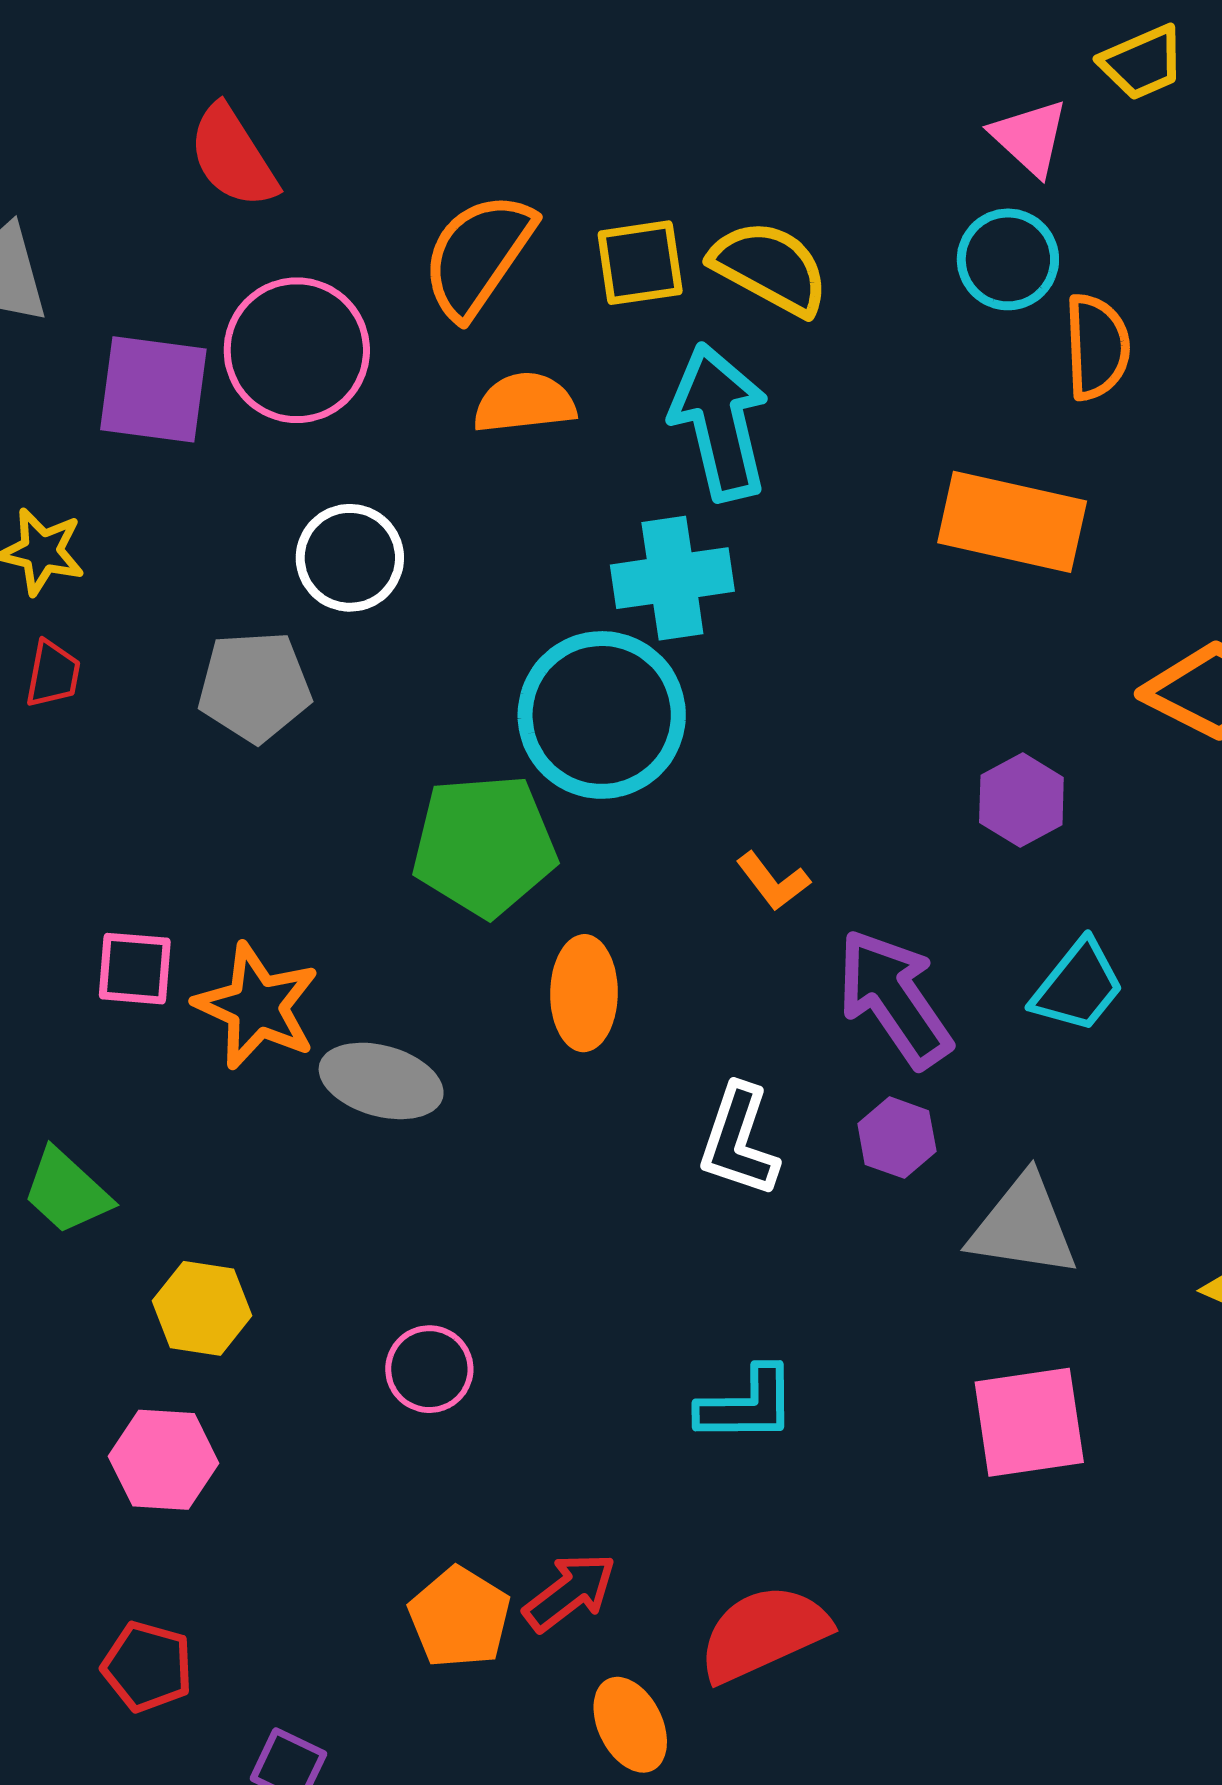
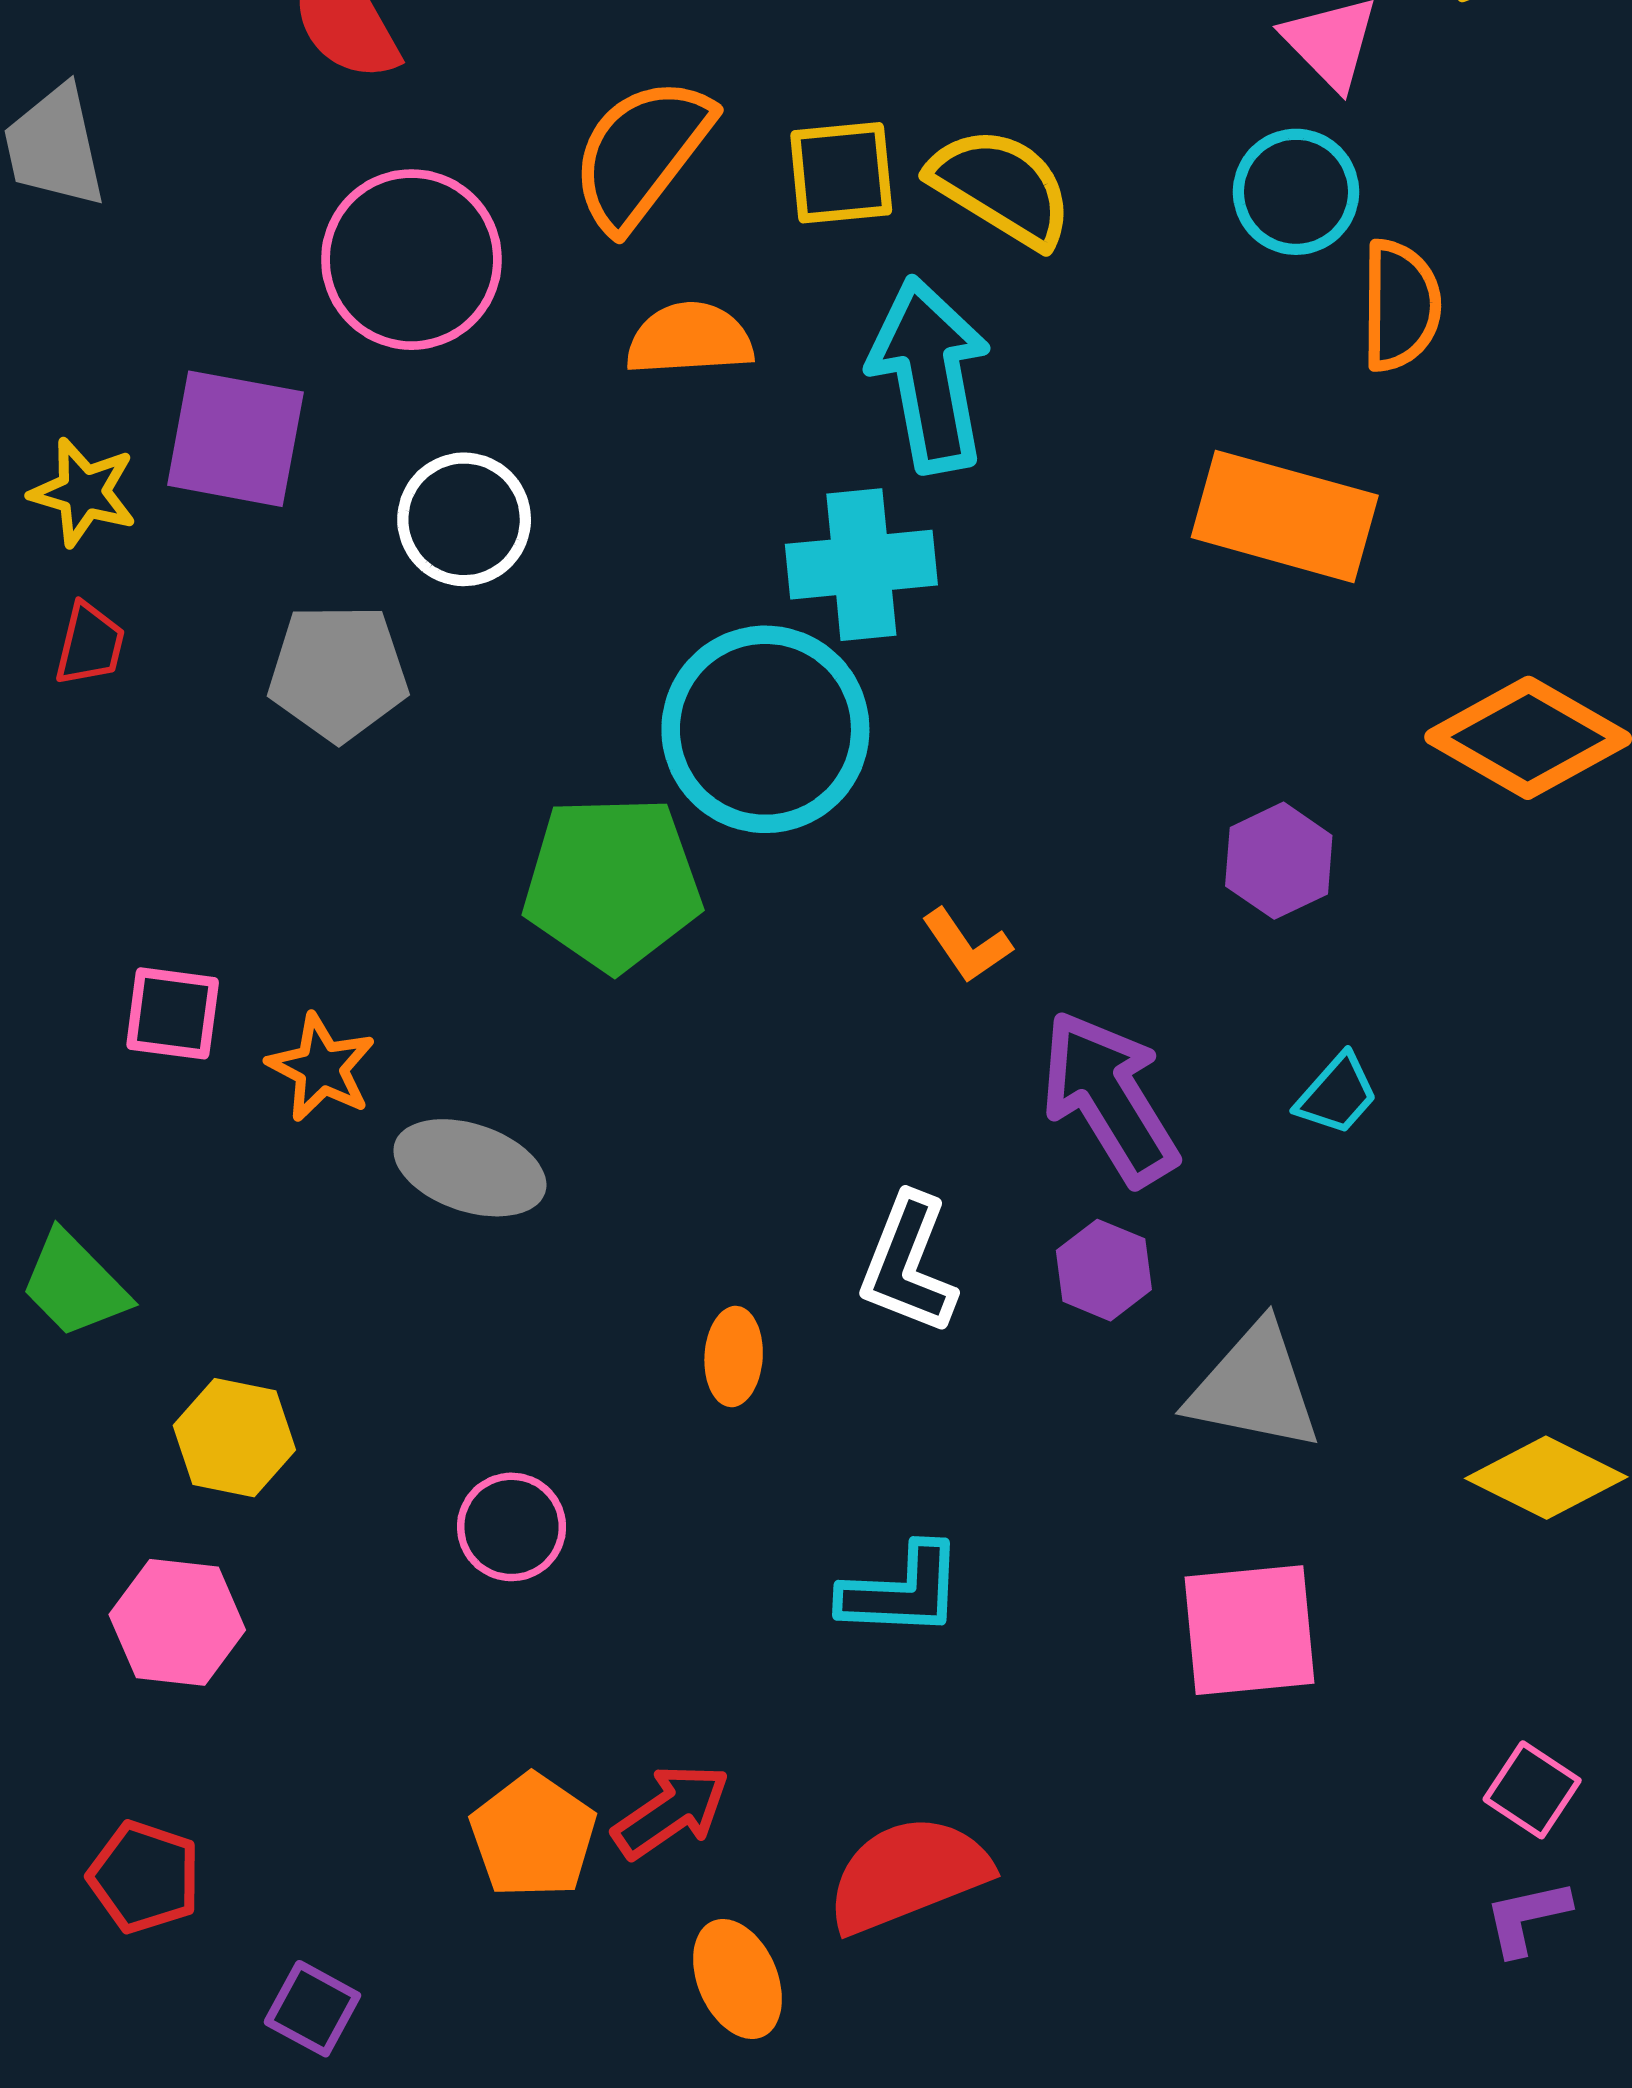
purple square: (153, 389) -> (235, 439), moved
cyan trapezoid: (1078, 986) -> (1337, 1094), size x0.7
orange ellipse: (584, 993) -> (734, 1356), moved, size x0.7
orange star: (257, 1006) -> (321, 1068), size x0.7

